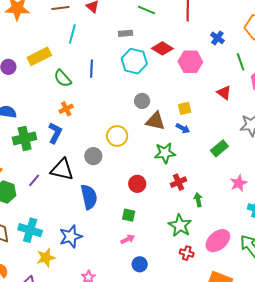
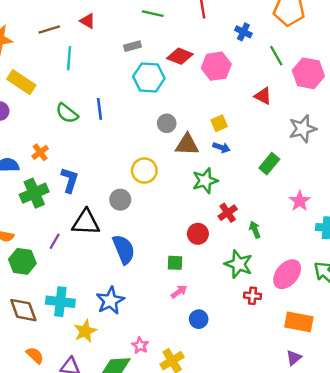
yellow rectangle: (39, 56) -> (21, 82), moved, turned 70
blue line: (92, 69) -> (99, 109), moved
orange cross: (66, 109) -> (40, 152), moved
red circle: (137, 184) -> (198, 234), moved

